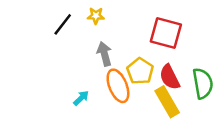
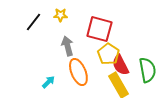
red square: (166, 33) -> (99, 29), moved
yellow pentagon: (140, 71) -> (108, 54), moved

